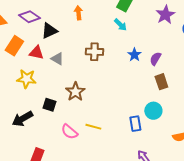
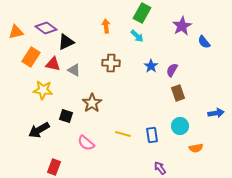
orange arrow: (78, 13) -> (106, 26), moved
cyan circle: (153, 111) -> (180, 126), moved
yellow line: (93, 127) -> (123, 134), moved

